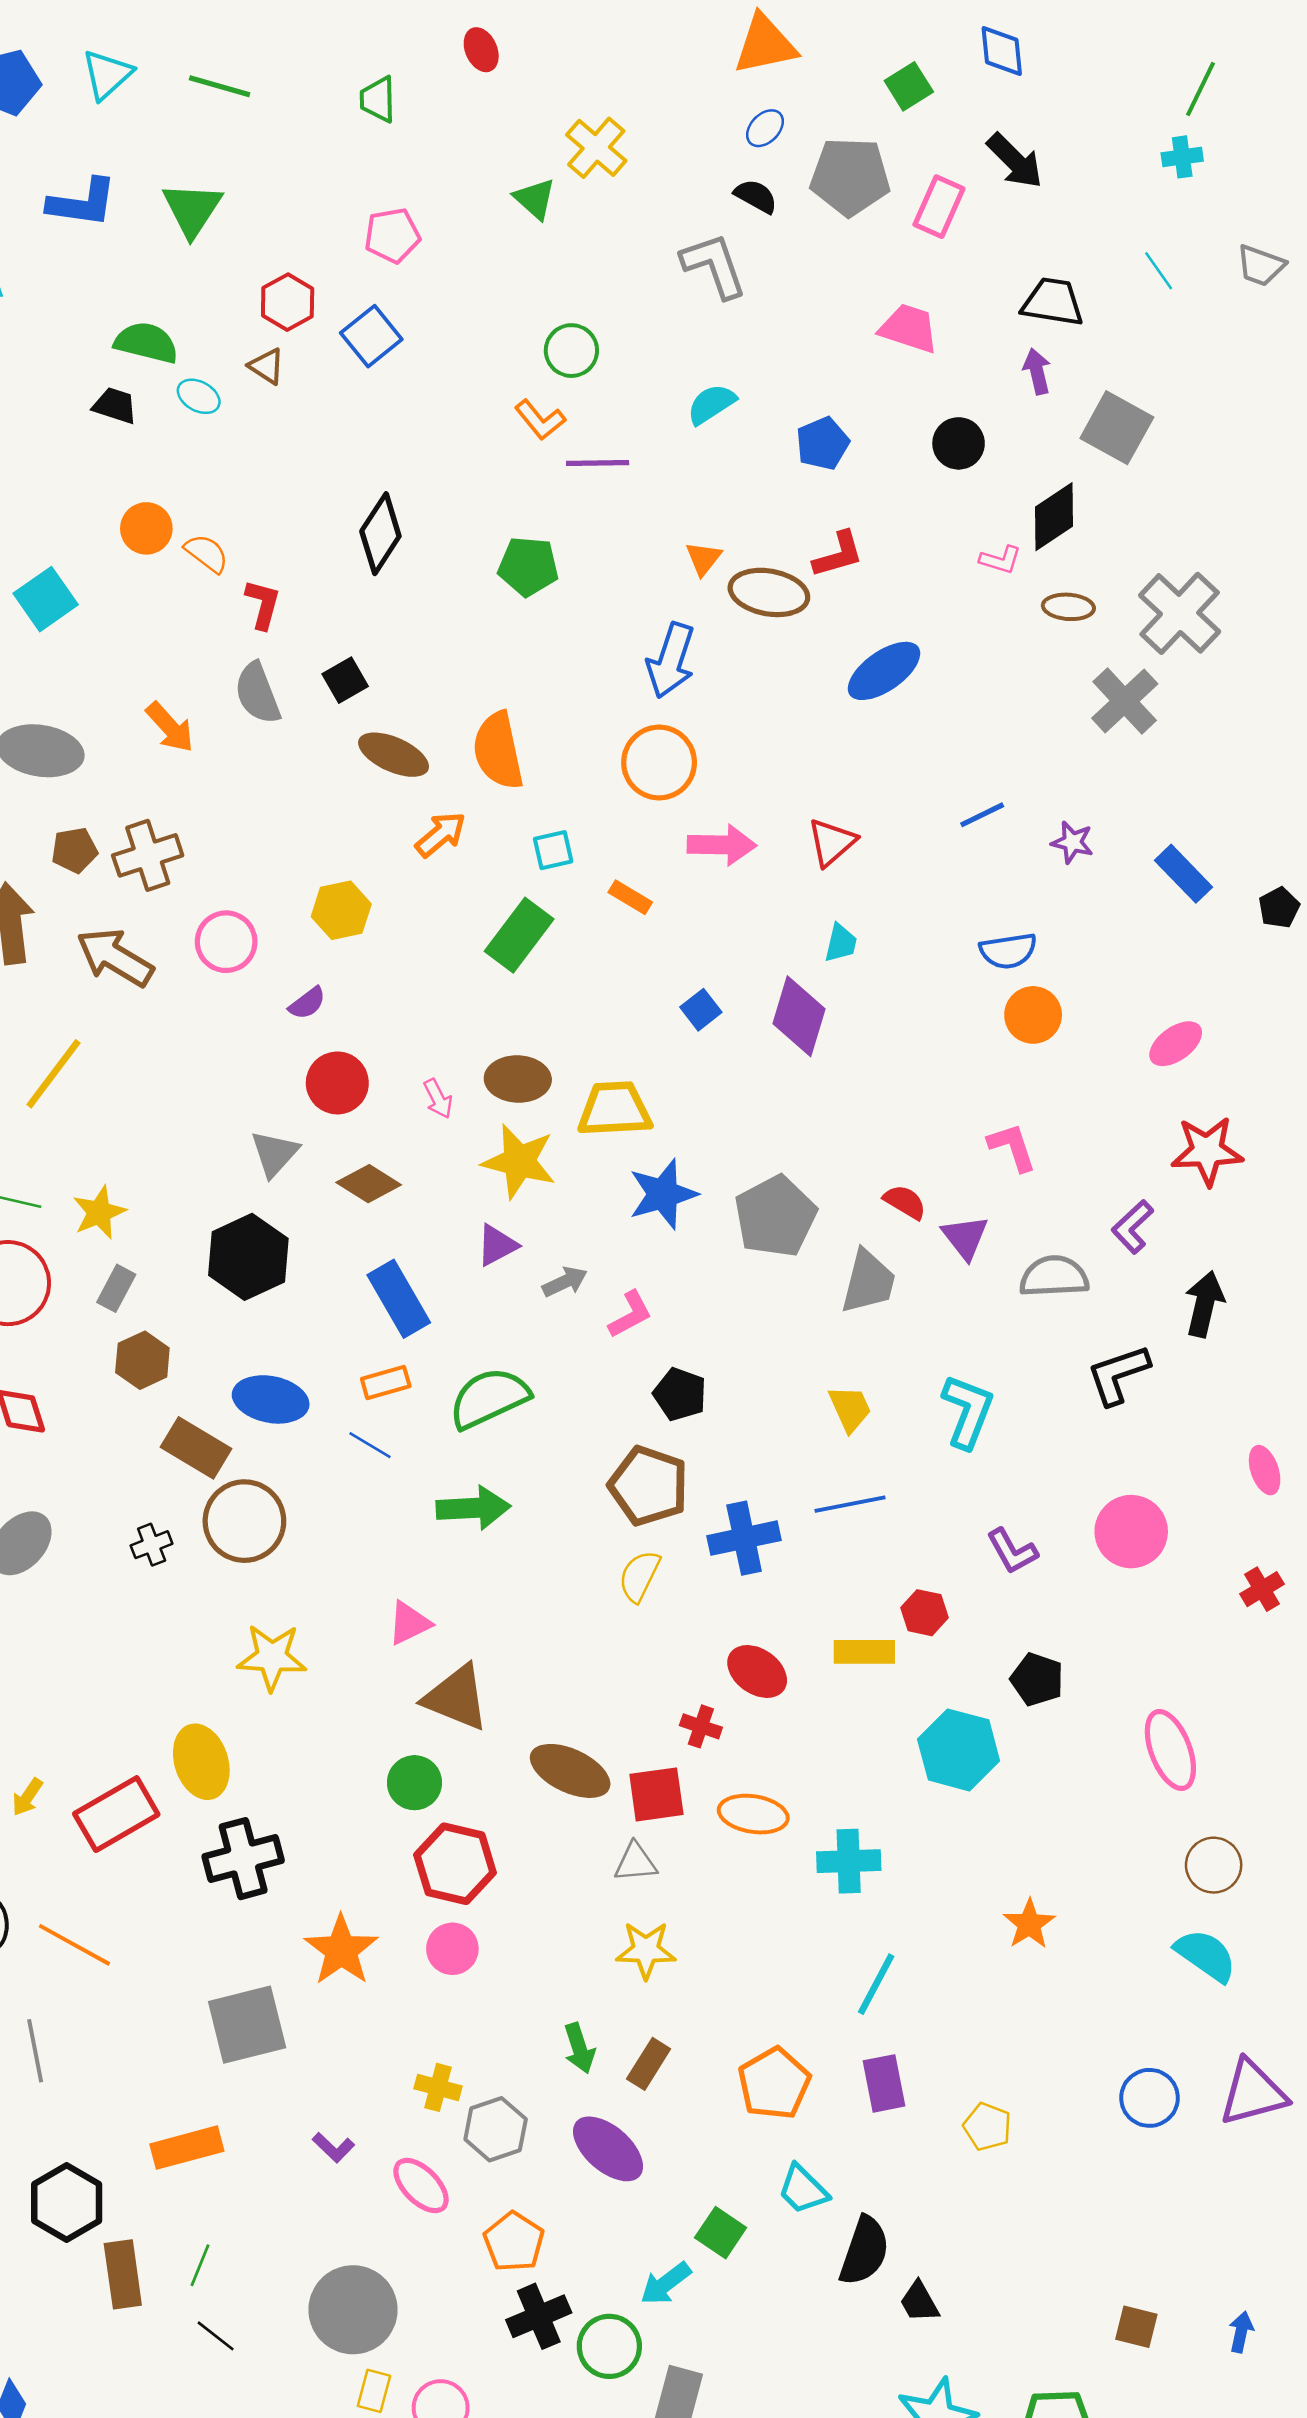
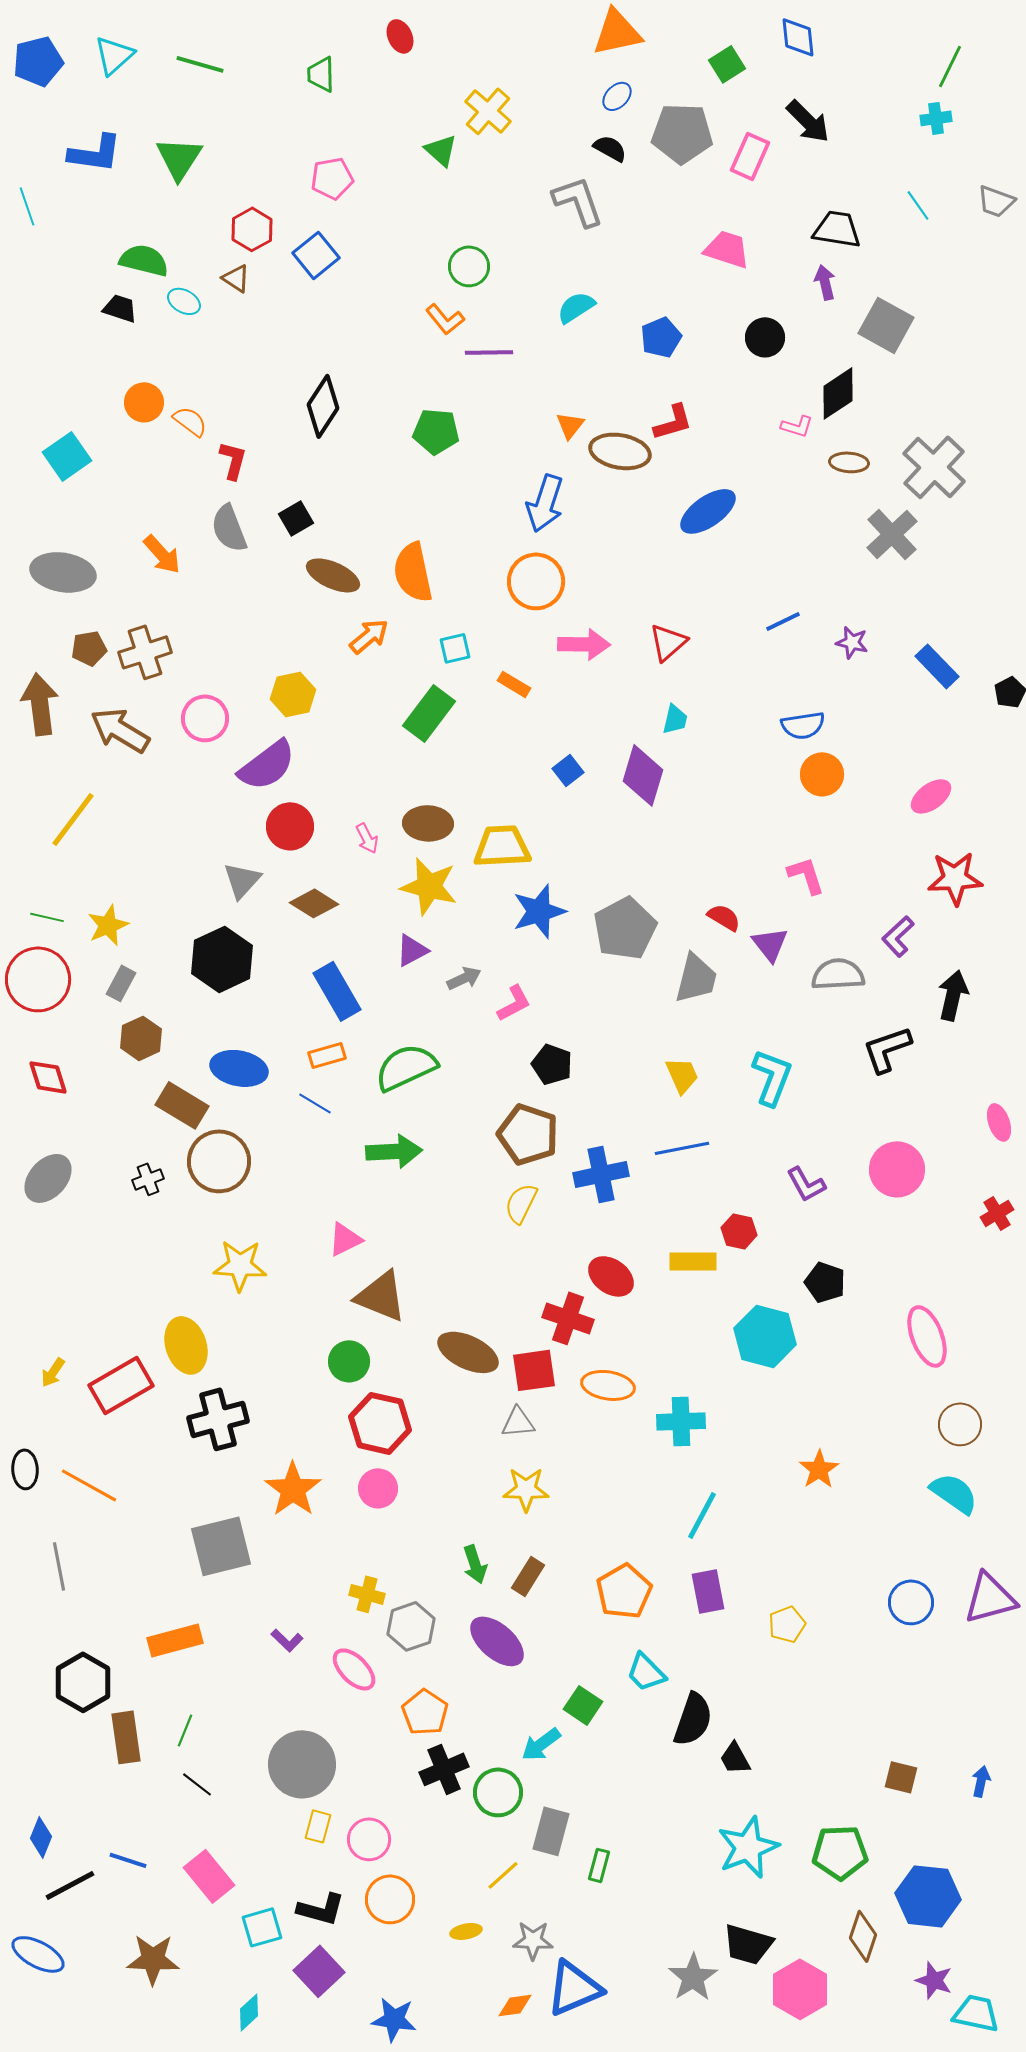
purple semicircle: (307, 1003) -> (267, 765), size x2.0
red cross: (701, 1726) -> (568, 1318), size x1.6
yellow pentagon: (987, 2127) -> (787, 1624), turned 30

